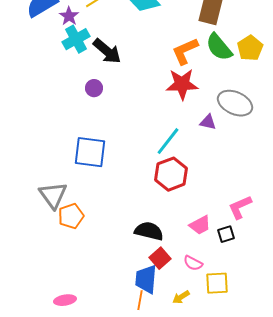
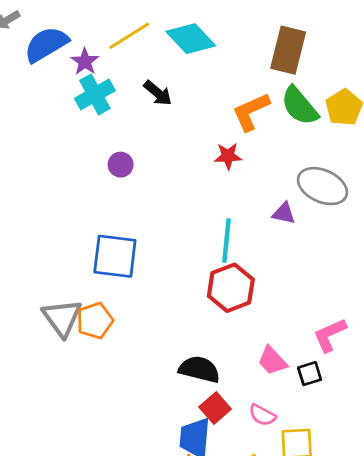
black arrow: (107, 51) -> (158, 93), moved, size x0.7
red star: (182, 84) -> (228, 156), moved, size x0.6
cyan line: (168, 141) -> (227, 240), turned -32
orange pentagon: (71, 216) -> (95, 321), moved
pink trapezoid: (200, 225) -> (272, 361), turned 75

